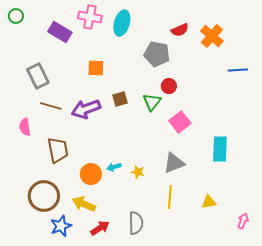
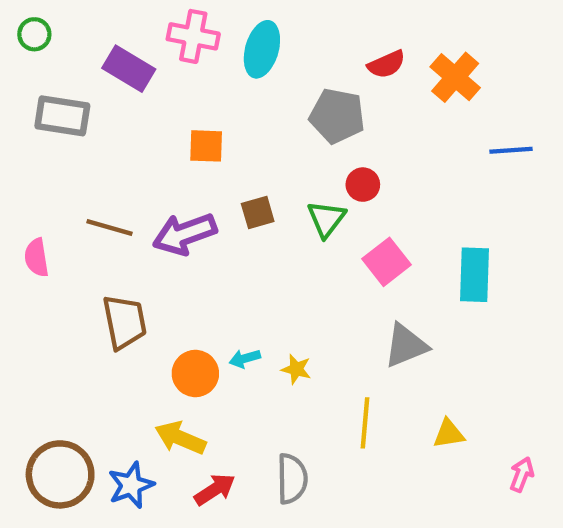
gray rectangle: (38, 76) -> (62, 116), moved, turned -55
pink semicircle: (25, 127) -> (36, 258), moved
cyan rectangle: (220, 149) -> (475, 275), moved
gray triangle: (174, 163) -> (406, 346), moved
brown circle: (44, 196) -> (60, 474), moved

